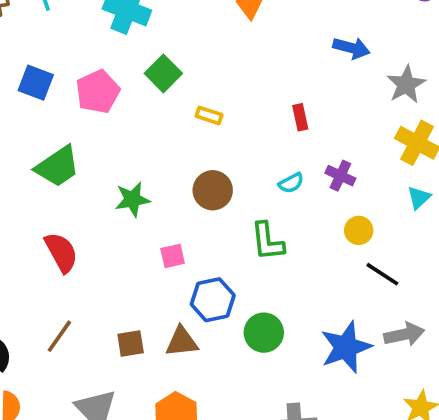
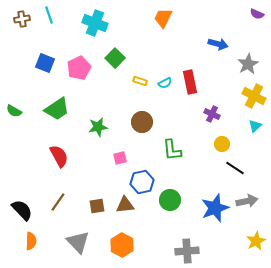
red rectangle: (300, 117) -> (190, 82), size x1.6
cyan semicircle: (291, 183) -> (165, 83), moved

